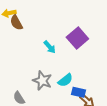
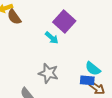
purple square: (77, 38) -> (64, 21), moved
cyan semicircle: (65, 80) -> (93, 69), moved, turned 84

